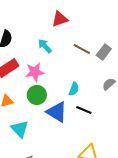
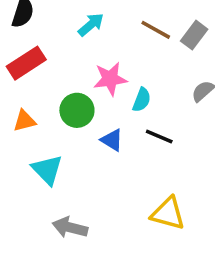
cyan arrow: (45, 46) -> (91, 25), turned 91
pink star: (35, 72) -> (110, 79), moved
blue triangle: (57, 112) -> (112, 140), size x0.6

